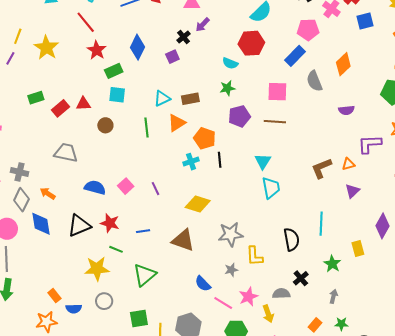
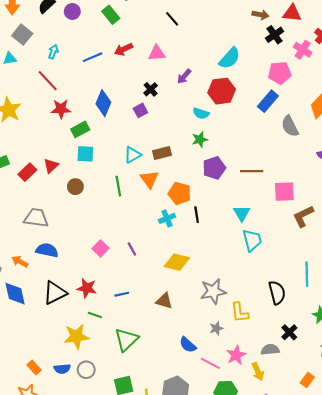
purple arrow: (203, 25) -> (184, 76), moved
red star: (97, 50) -> (61, 109), turned -30
pink square: (277, 92) -> (284, 192), moved
red triangle: (83, 104) -> (51, 166), turned -35
orange triangle: (177, 123) -> (149, 179), turned -30
blue semicircle: (95, 187) -> (47, 250), moved
brown triangle: (183, 240) -> (164, 301), size x0.7
blue semicircle: (74, 309) -> (62, 369), moved

